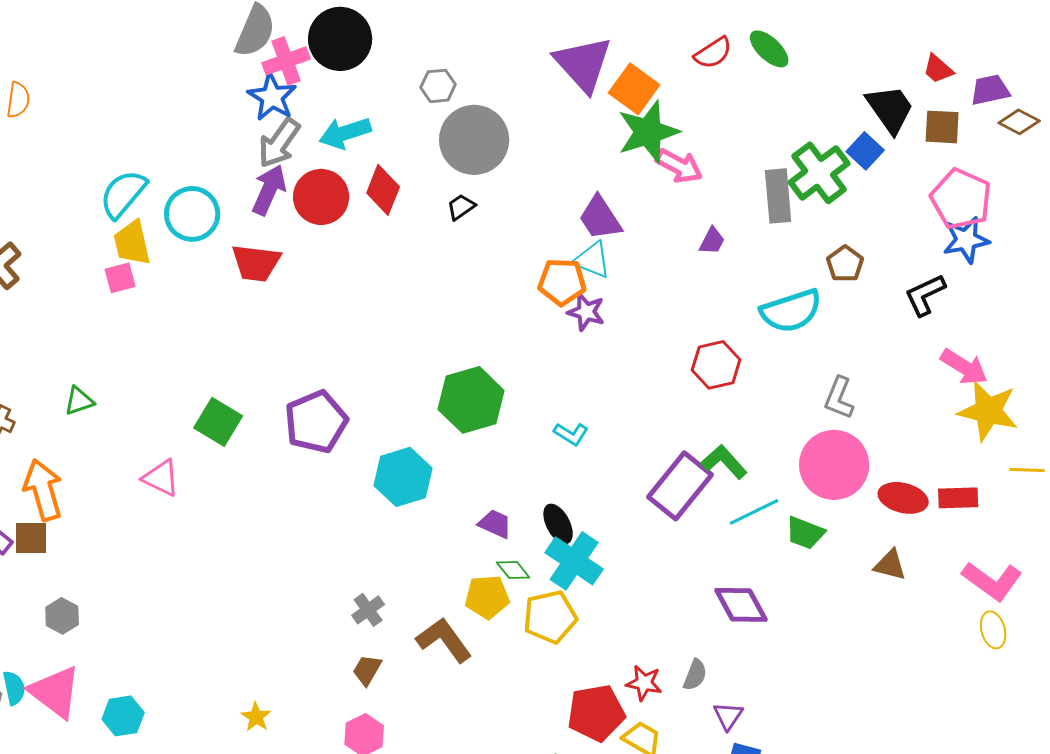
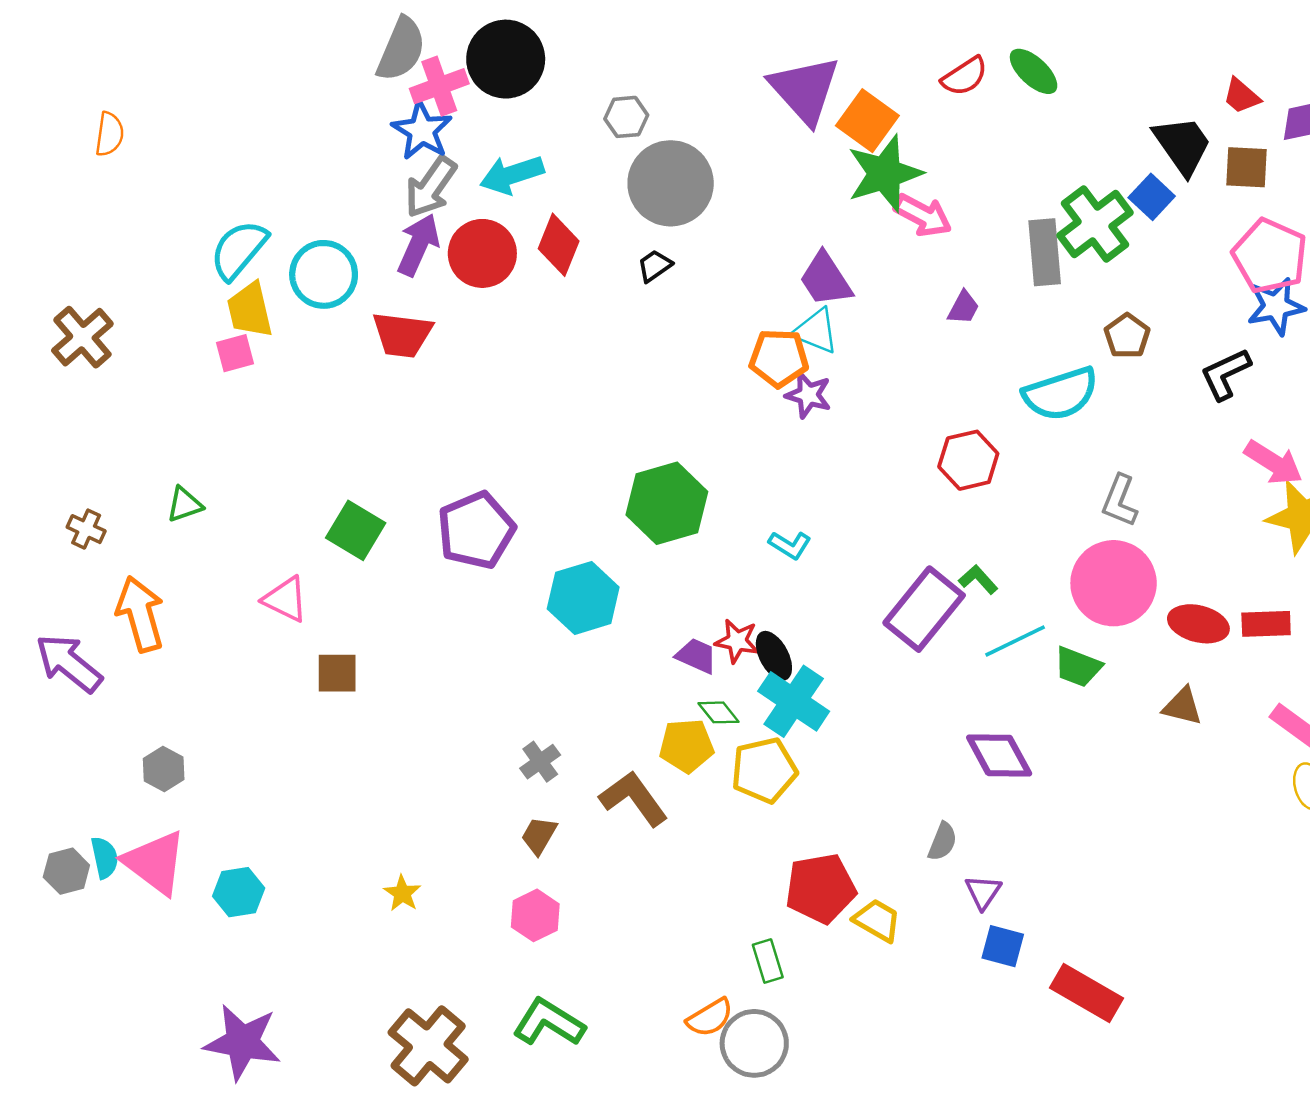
green L-shape: (724, 462) -> (978, 580), size x0.7
brown square: (31, 538) -> (337, 673), moved
red star: (644, 683) -> (737, 641), moved

